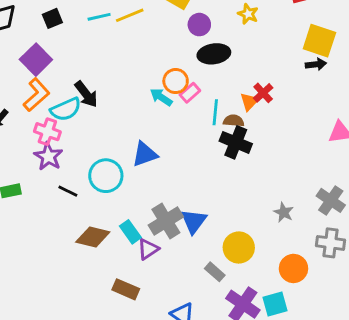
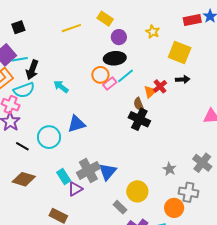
cyan line: (99, 17) -> (20, 59), moved
yellow square: (319, 41) -> (180, 53), moved
black ellipse: (214, 54) -> (115, 58), moved
black arrow: (316, 64) -> (183, 79), moved
black arrow: (86, 94) -> (32, 70), moved, turned 54
cyan arrow: (161, 97) -> (61, 87), moved
cyan line: (215, 112) -> (125, 76), moved, turned 42
brown semicircle: (234, 121) -> (139, 104), turned -120
brown diamond: (93, 237) -> (24, 179), moved
gray cross: (330, 243) -> (188, 192), moved

